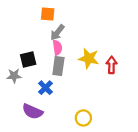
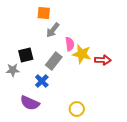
pink semicircle: (57, 48) -> (70, 44), moved
red arrow: (111, 65) -> (103, 60), turned 91
gray rectangle: (58, 66) -> (54, 61), turned 30

